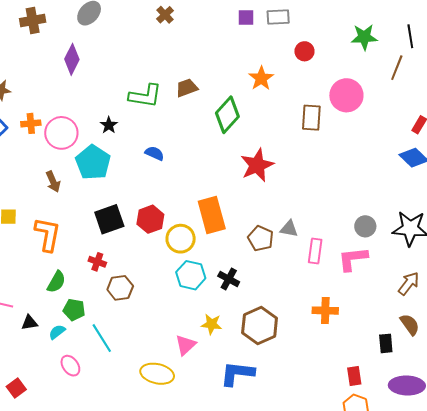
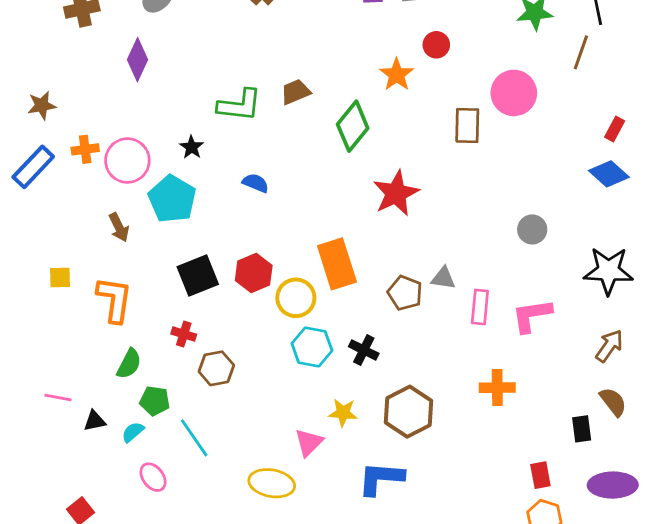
red circle: (304, 51) -> (436, 45), moved
gray circle: (365, 226) -> (532, 229), moved

